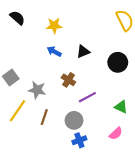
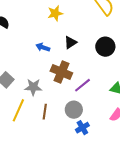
yellow star: (54, 26) -> (55, 13), moved
brown cross: (68, 80) -> (61, 72), size x1.5

